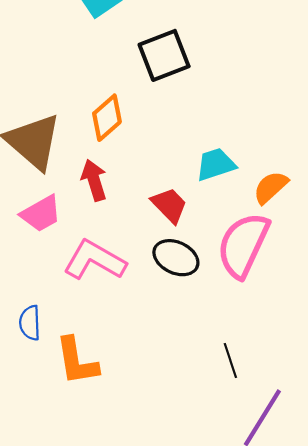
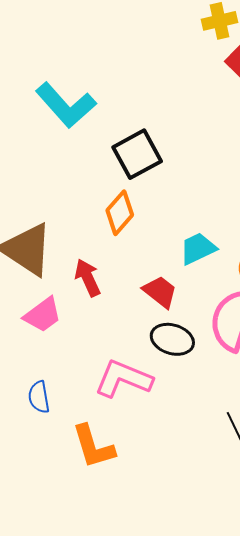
orange diamond: (107, 118) -> (120, 213), moved
pink L-shape: (95, 260) -> (123, 379), moved
blue semicircle: (30, 323) -> (39, 397), moved

